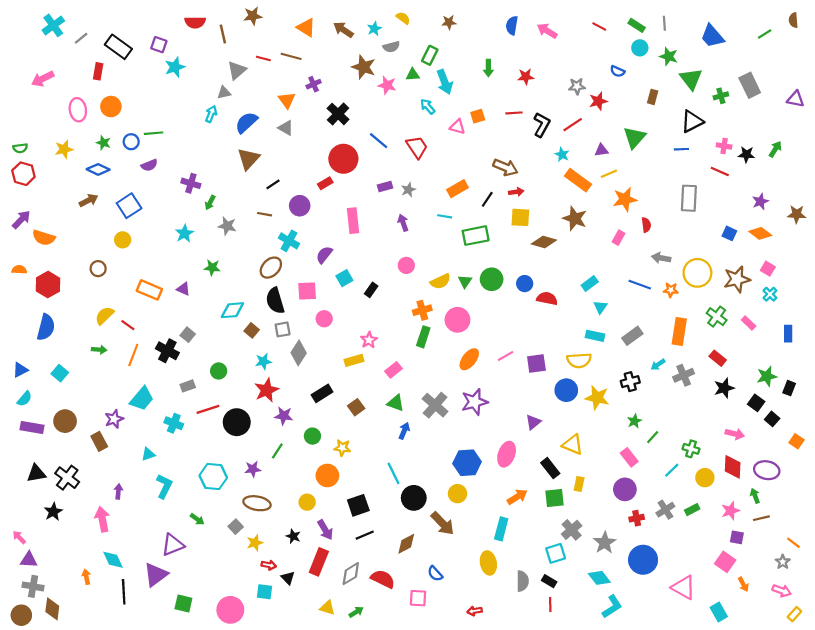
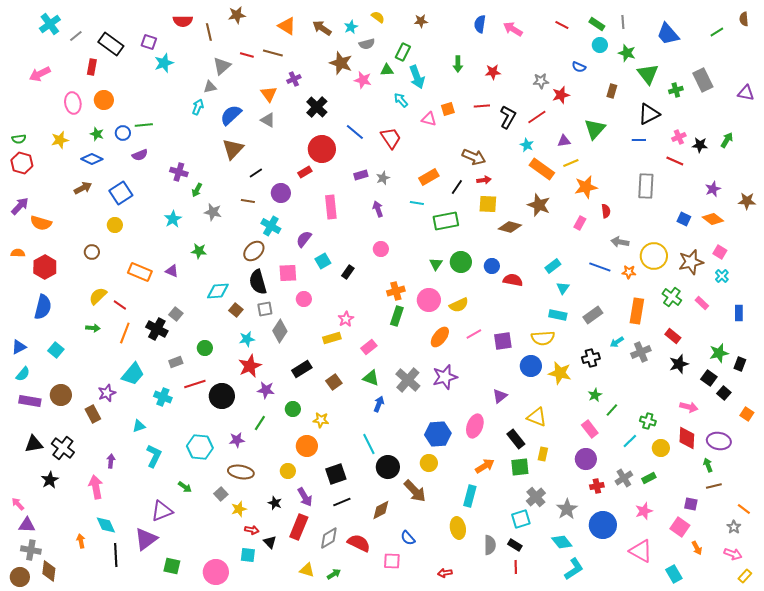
pink cross: (724, 146) -> (679, 137), turned -32
yellow semicircle: (440, 281) -> (459, 305), moved
pink star: (730, 511) -> (644, 511), moved

